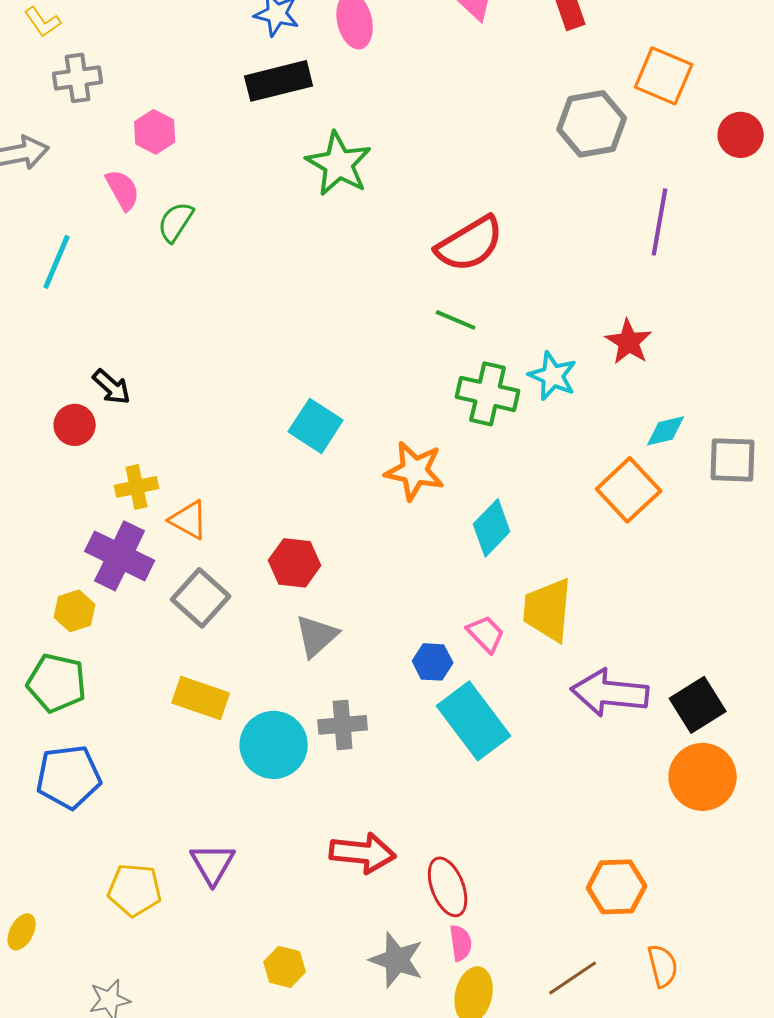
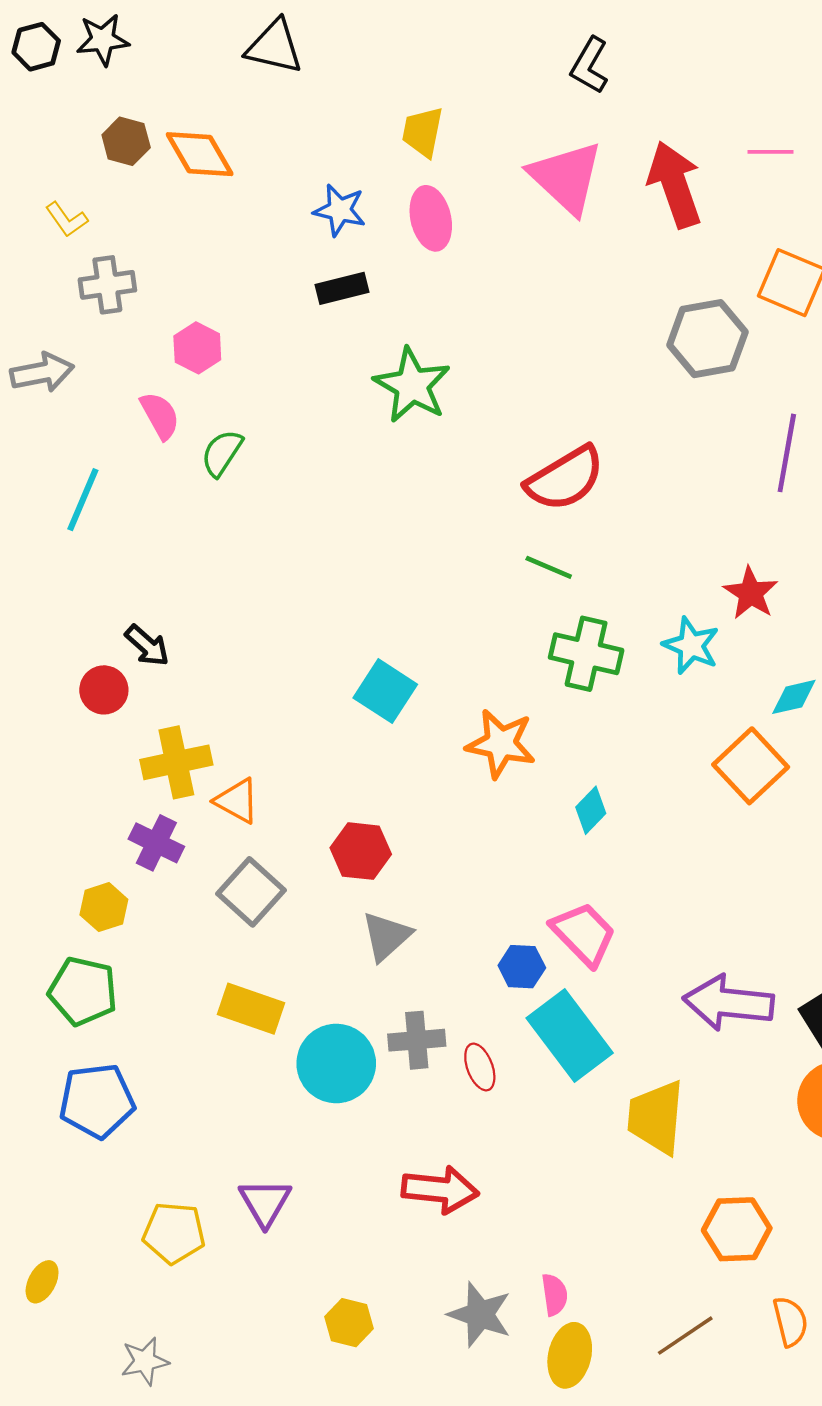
black rectangle: (279, 81) -> (342, 288), size x0.7
cyan star: (553, 376) -> (691, 646), moved
yellow cross: (137, 487) -> (176, 762), size x1.4
cyan diamond: (492, 528) -> (591, 810), size x0.7
purple cross: (120, 556) -> (156, 843), size x0.7
yellow trapezoid: (548, 610) -> (656, 1117), moved
pink trapezoid: (486, 634) -> (584, 934), size x1.5
red ellipse: (448, 887) -> (480, 1067), moved, size x0.7

